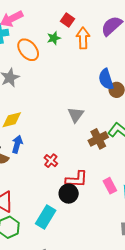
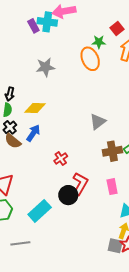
orange ellipse: (28, 50) -> (90, 59), moved
red L-shape: (77, 179) -> (80, 184), turned -80
pink rectangle: (110, 186) -> (112, 187), moved

